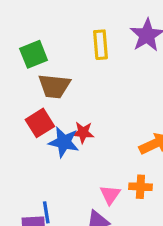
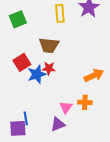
brown trapezoid: (54, 86) -> (49, 45), moved
blue star: (64, 142) -> (37, 74), turned -30

